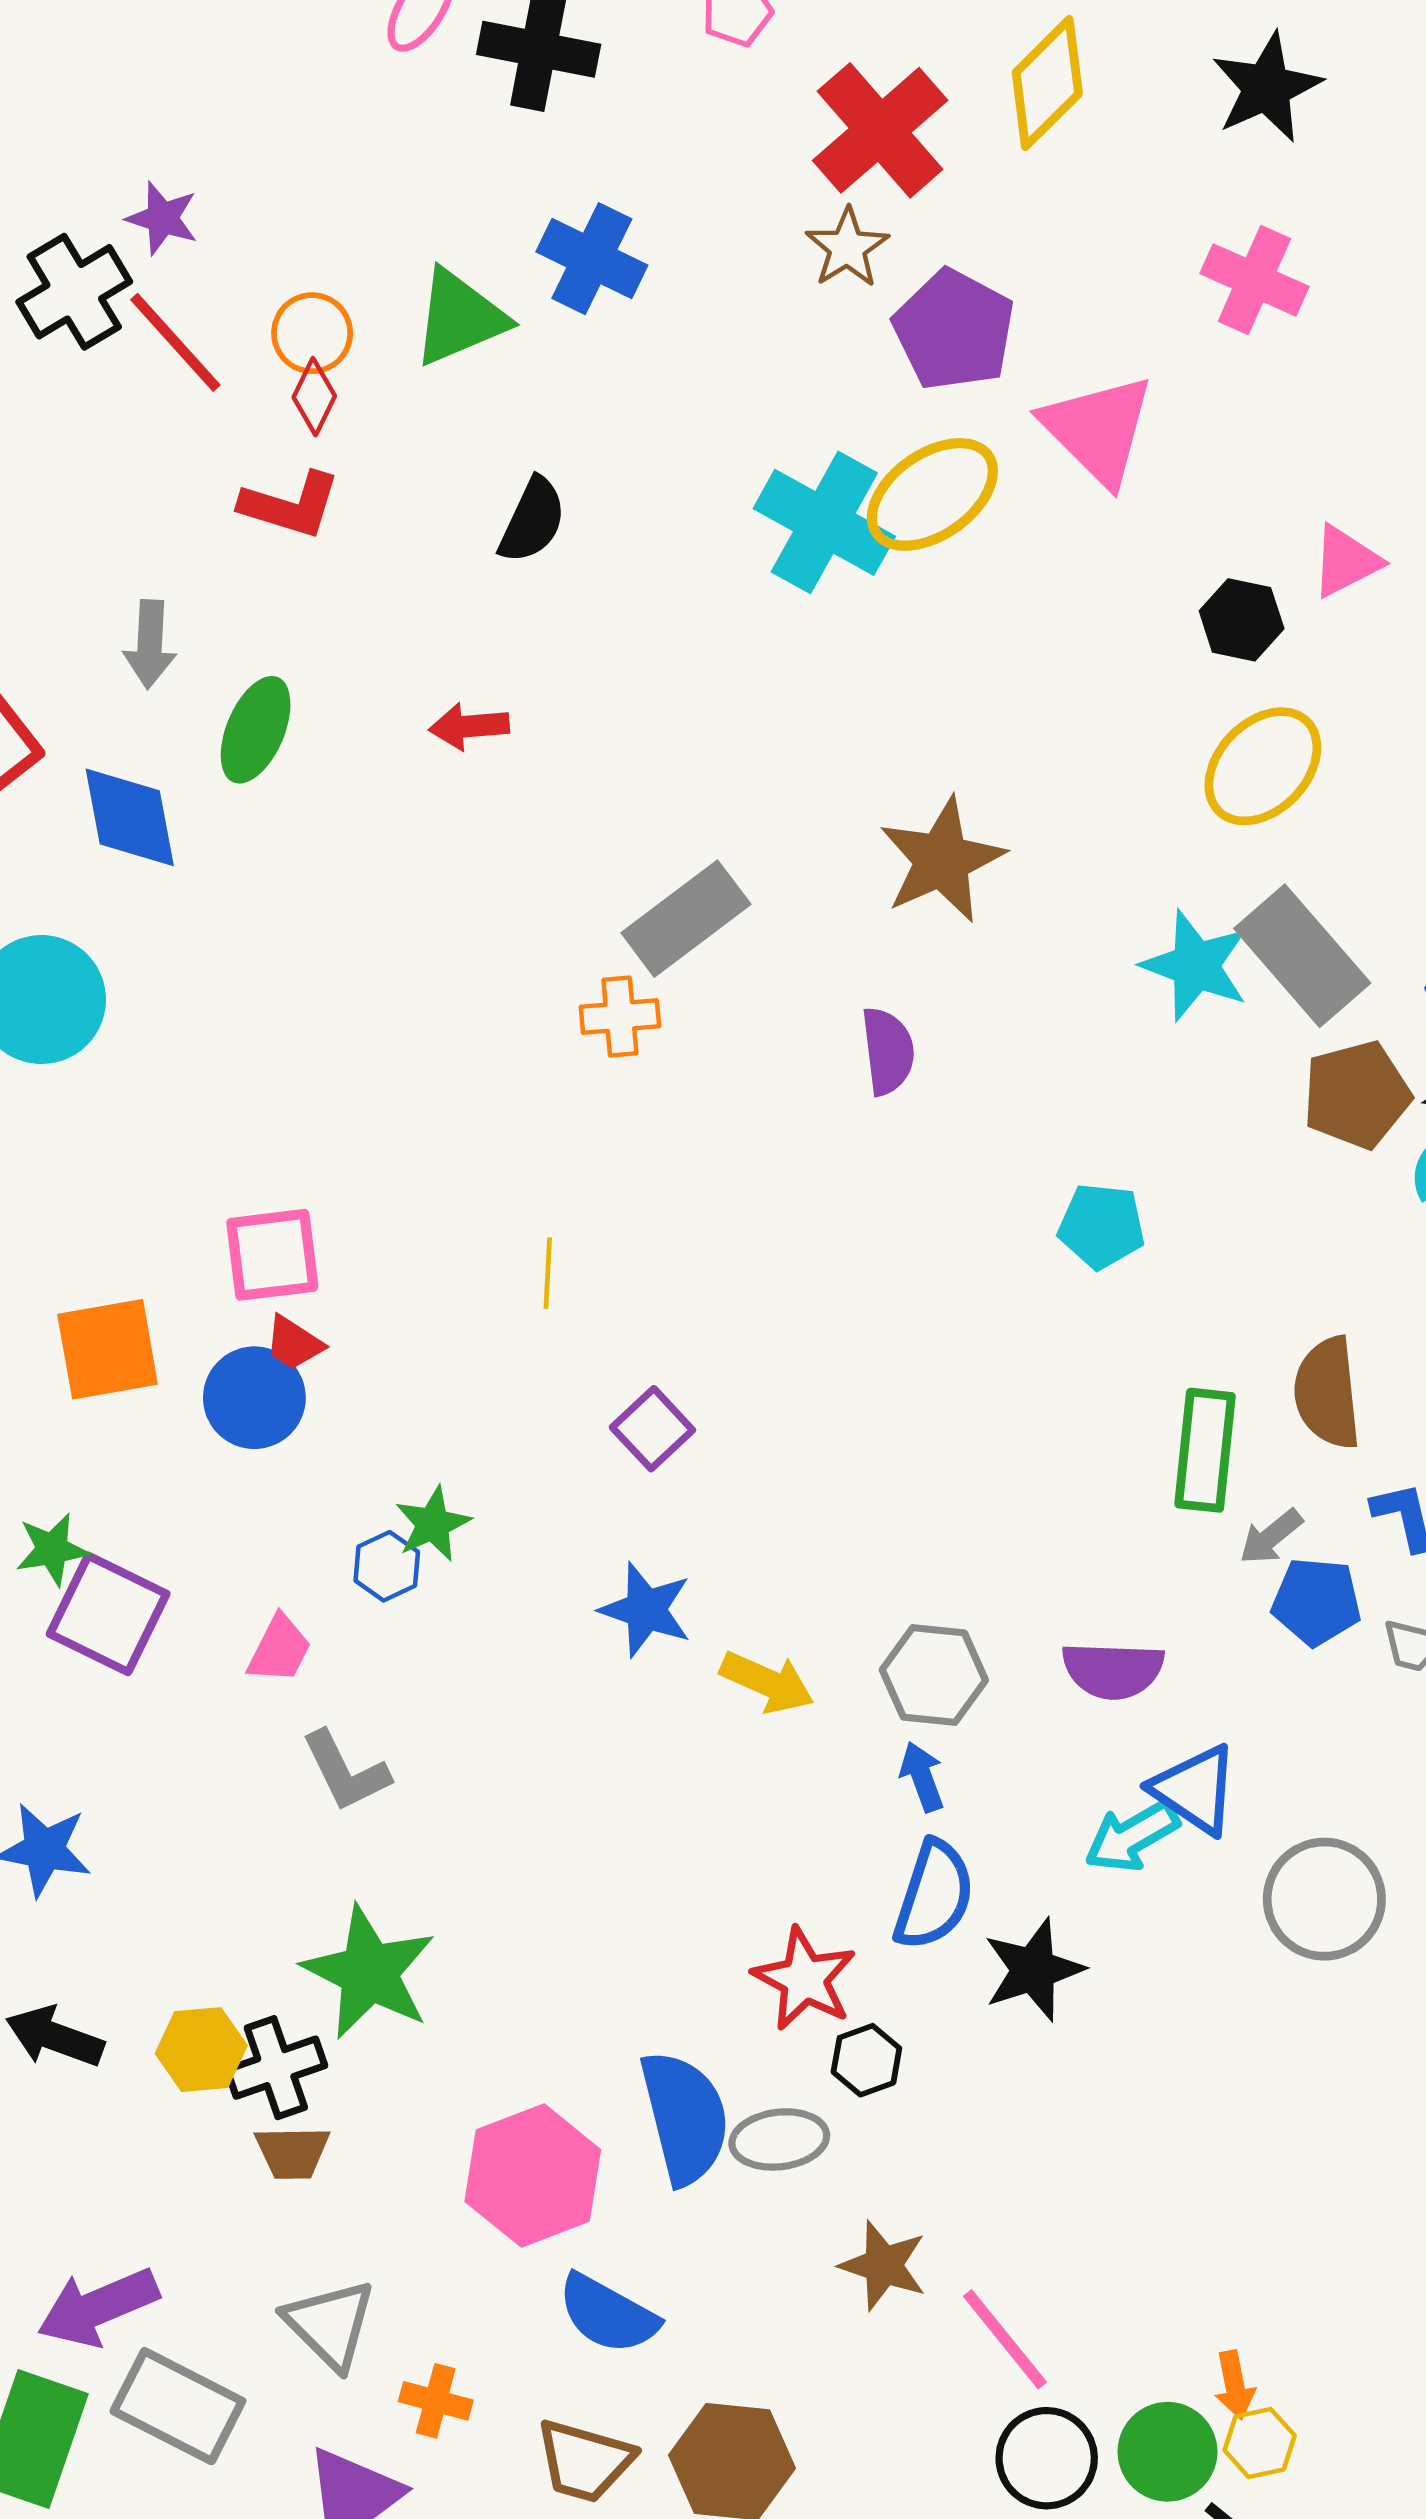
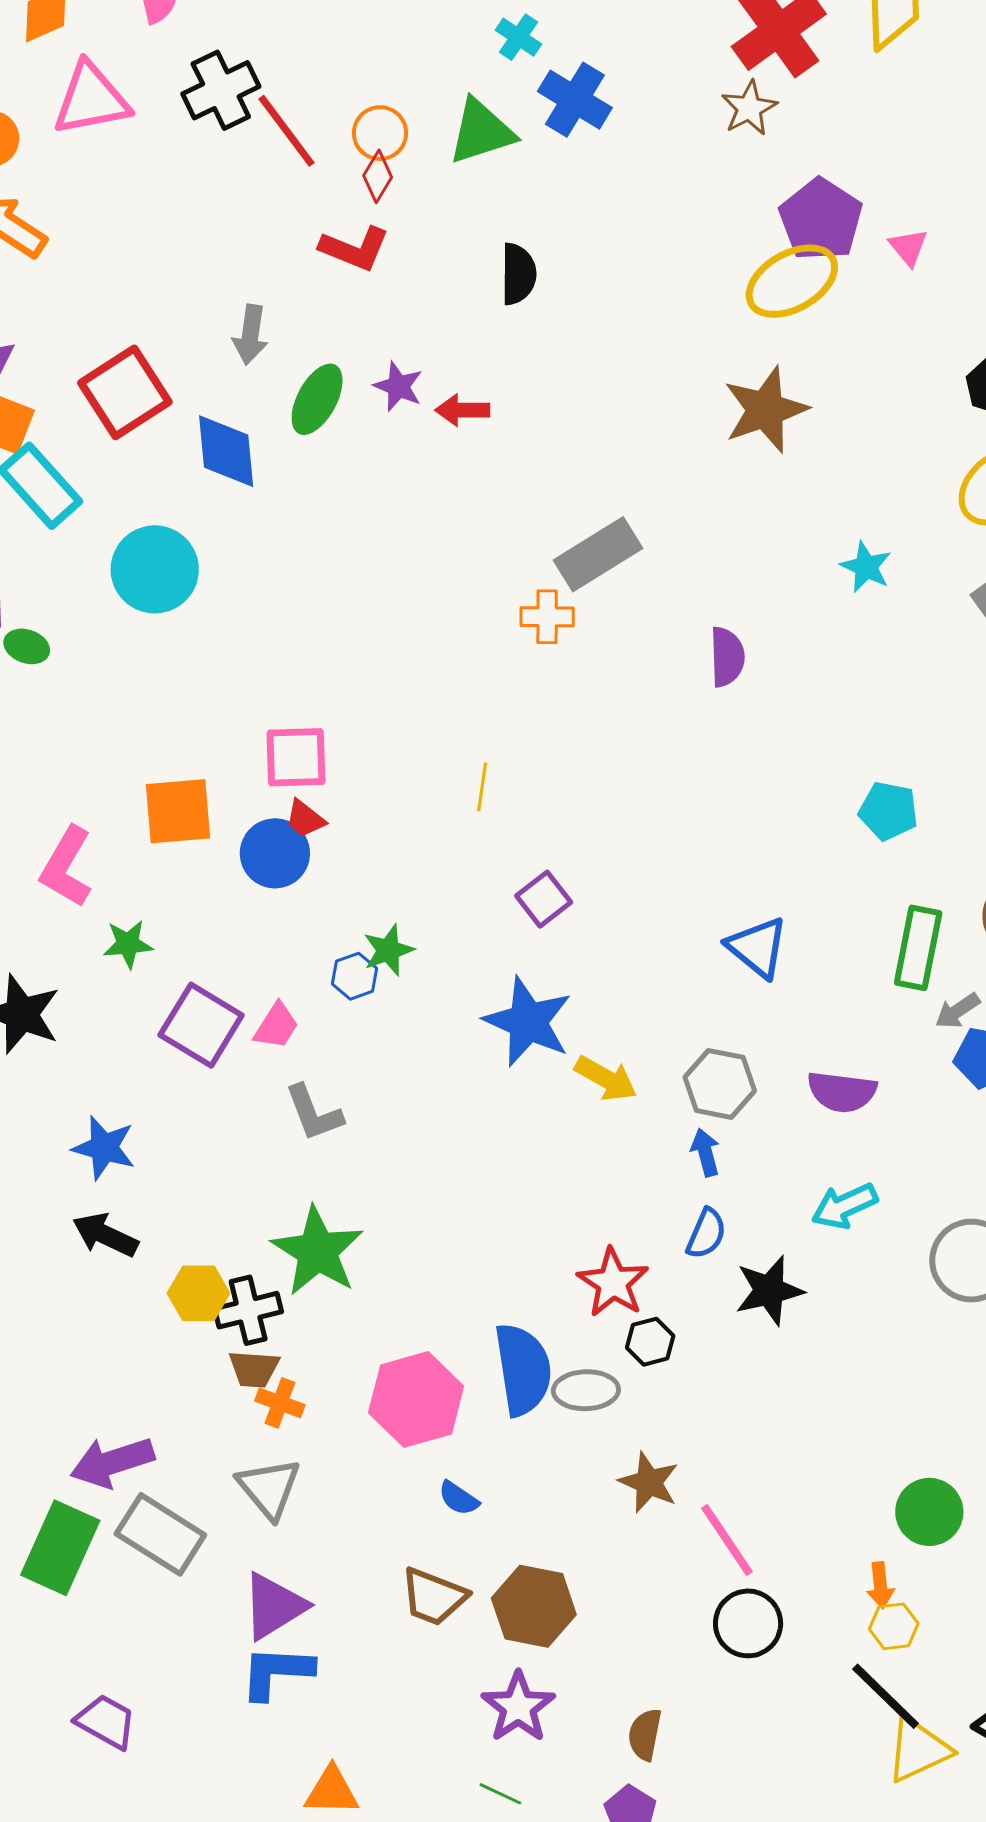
purple star: (162, 218) -> (398, 386), moved
purple pentagon: (954, 330) -> (821, 219), moved
pink triangle: (1098, 430) -> (908, 247), size x0.5
black semicircle: (532, 520) -> (518, 274), turned -30
cyan cross: (824, 522) -> (518, 37), moved, size x0.5
brown star: (942, 860) -> (766, 410), moved
cyan star: (1195, 966) -> (866, 567), moved, size x0.7
cyan pentagon: (1102, 1226) -> (889, 811), moved
blue star: (646, 1610) -> (528, 1022), size x1.4
purple square: (108, 1614) -> (201, 1025), moved
blue triangle: (1195, 1790) -> (757, 947), moved
blue semicircle: (934, 1895) -> (706, 1234), size x0.7
black arrow: (55, 2037) -> (105, 1235), moved
blue semicircle: (608, 2314) -> (459, 1498), size x0.6
orange cross: (436, 2401) -> (280, 1403), moved
green circle: (1167, 2452) -> (929, 1512), moved

